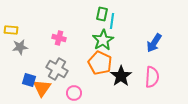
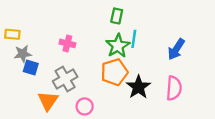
cyan line: (112, 21) -> (134, 39), moved
orange pentagon: (100, 63) -> (114, 72), turned 30
gray cross: (57, 69) -> (65, 79), turned 30
blue square: (29, 80) -> (31, 68), moved

